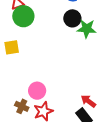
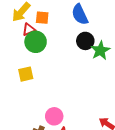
green star: (87, 29) -> (100, 50), turned -30

